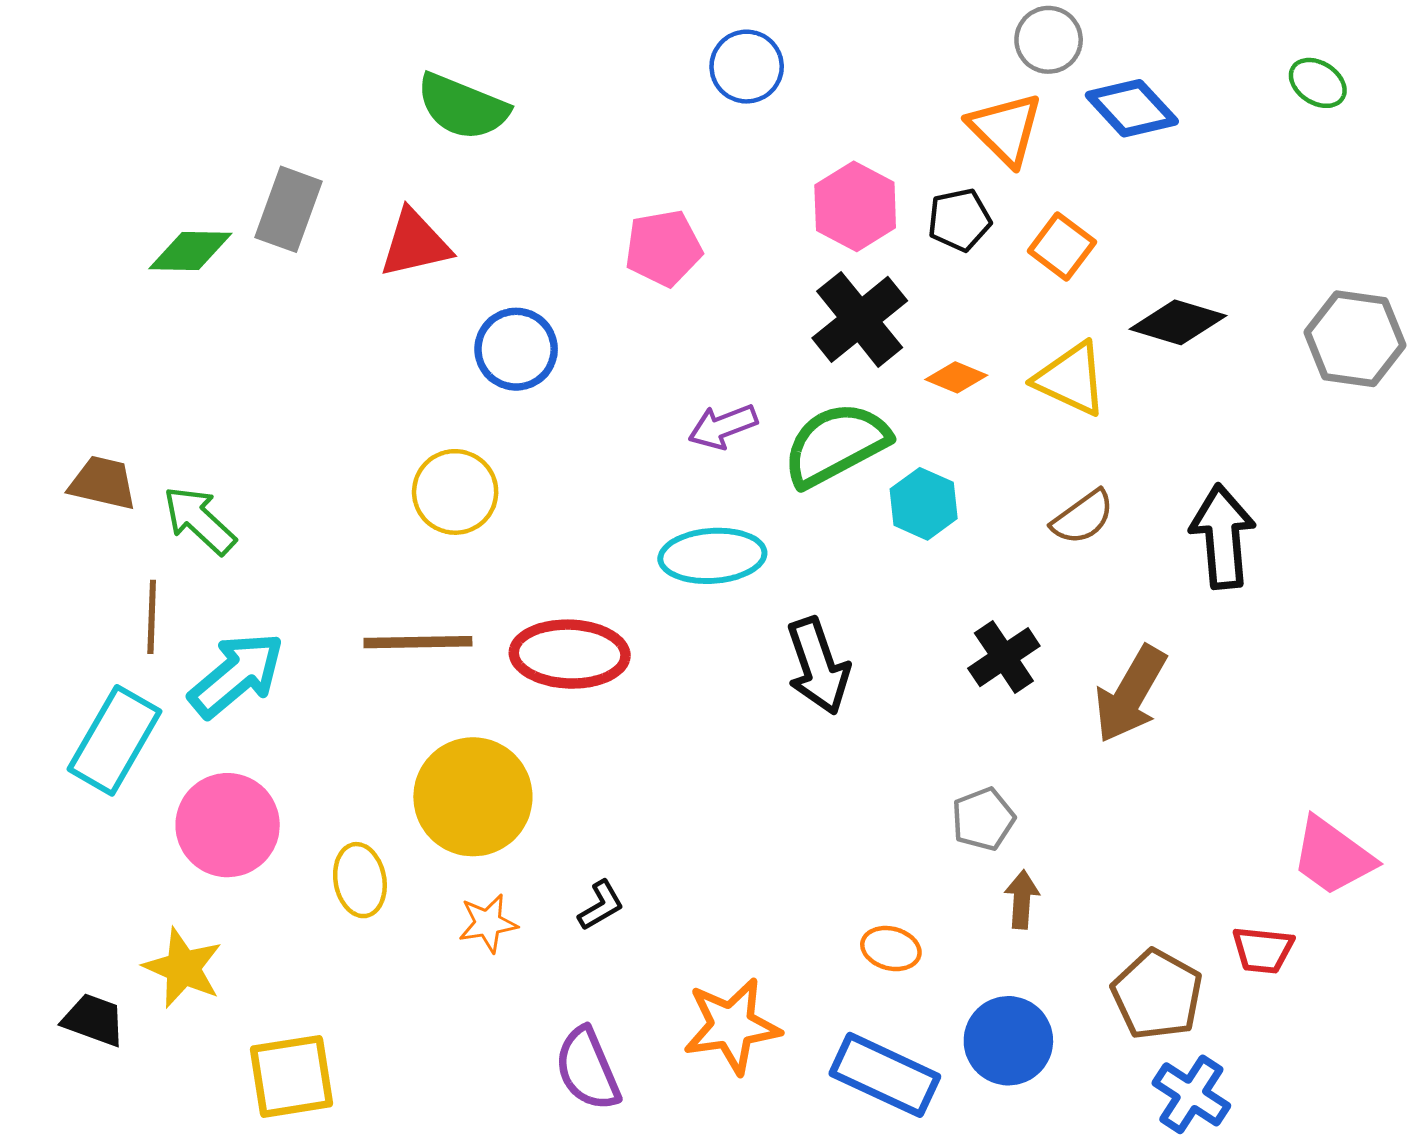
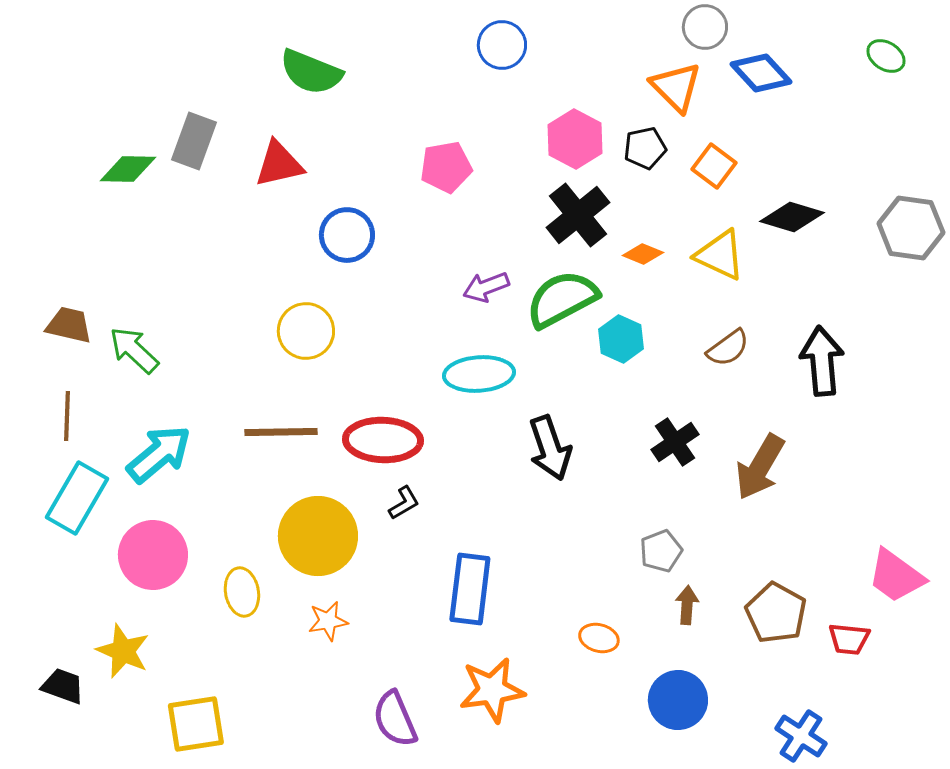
brown line: (152, 617) -> (67, 416), moved
black L-shape: (601, 905) -> (404, 503), moved
brown pentagon: (1157, 995) -> (776, 613), moved
blue rectangle: (885, 1075) -> (470, 589), moved, turned 72

